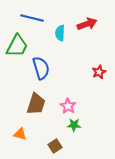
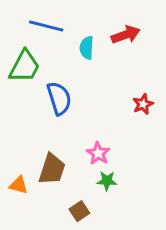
brown trapezoid: (36, 104) -> (52, 169), moved
orange triangle: (20, 134) -> (19, 185), moved

